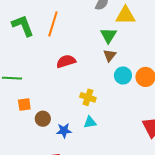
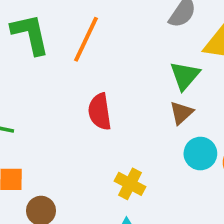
red semicircle: (66, 61) -> (100, 112), turned -90

